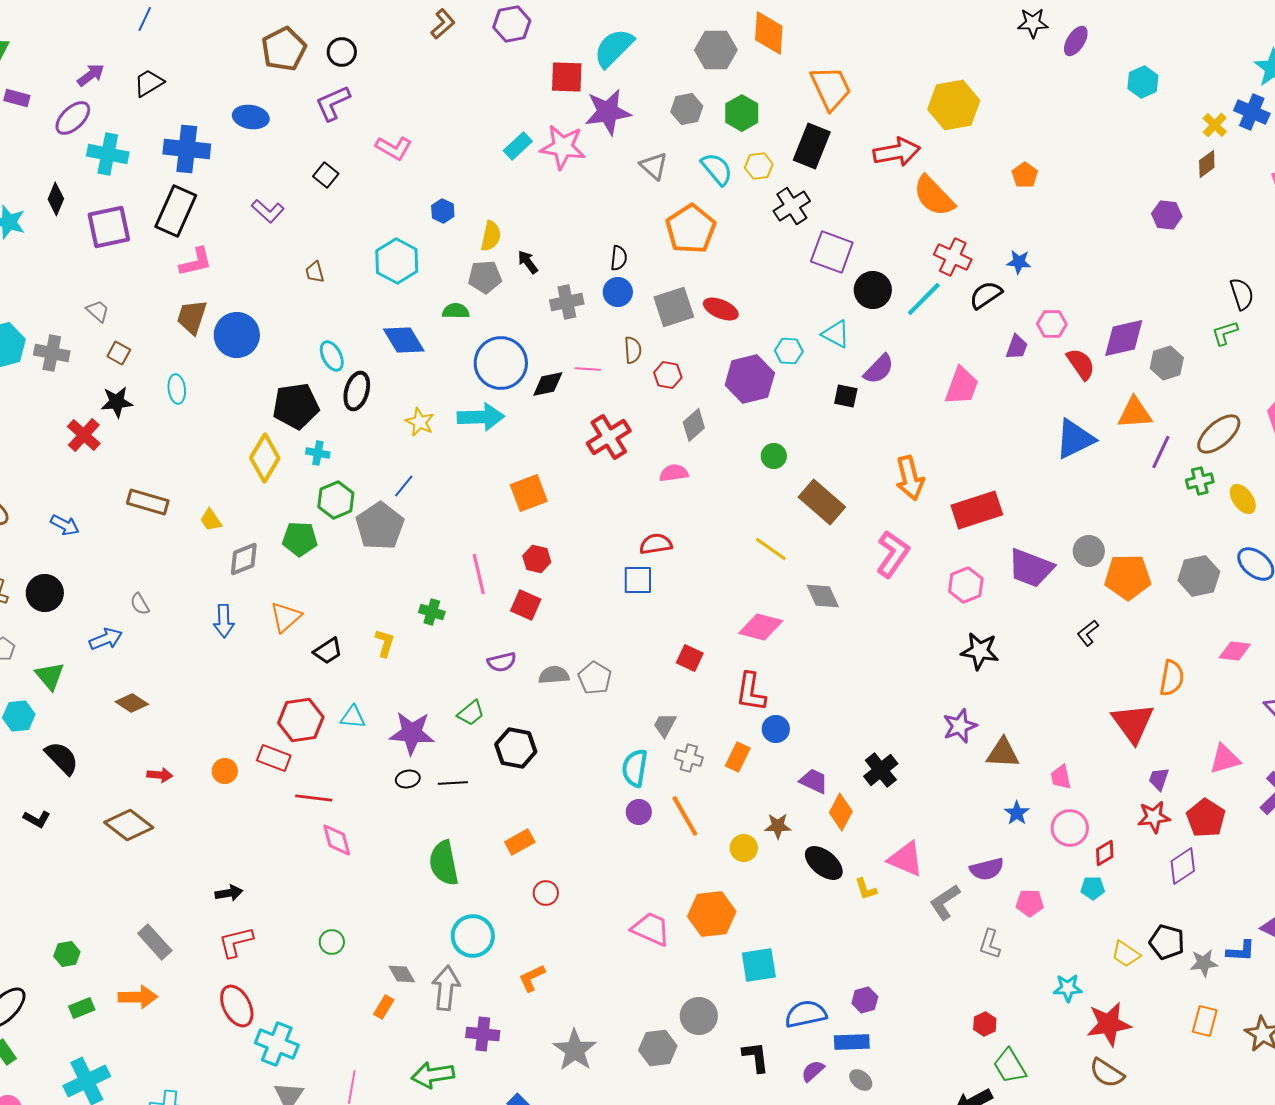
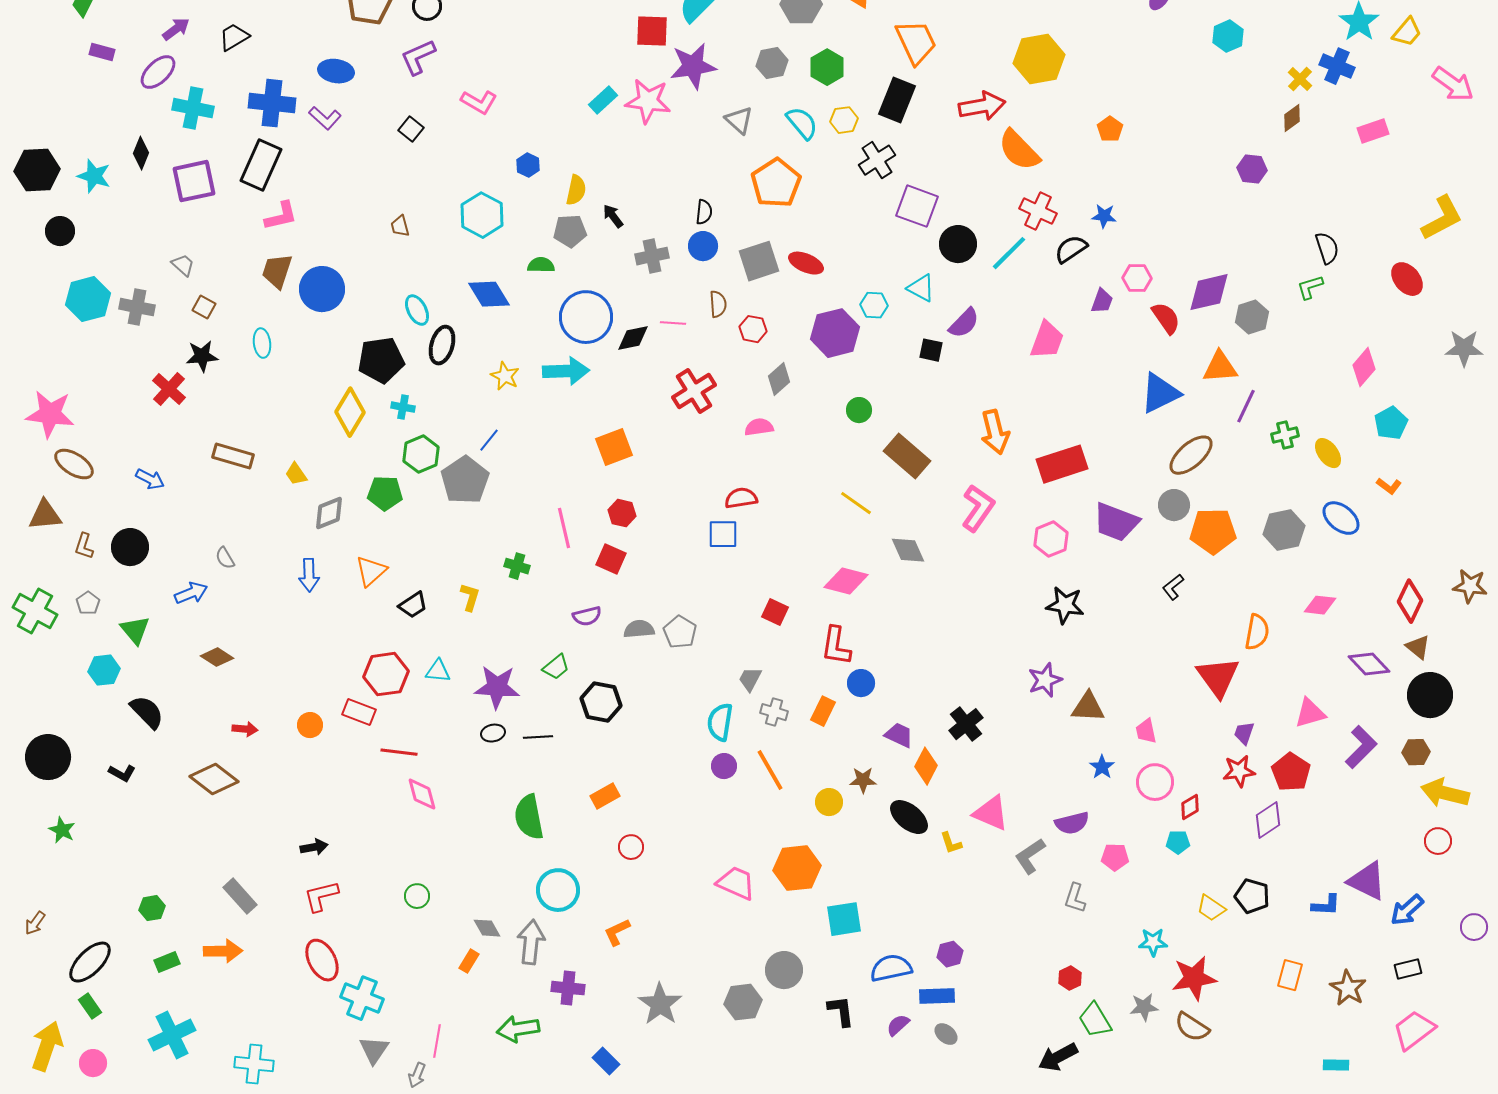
purple L-shape: (268, 211) -> (325, 118), moved
brown ellipse: (1219, 434) -> (1191, 455), moved
gray star: (1204, 963) -> (1144, 1007), moved

